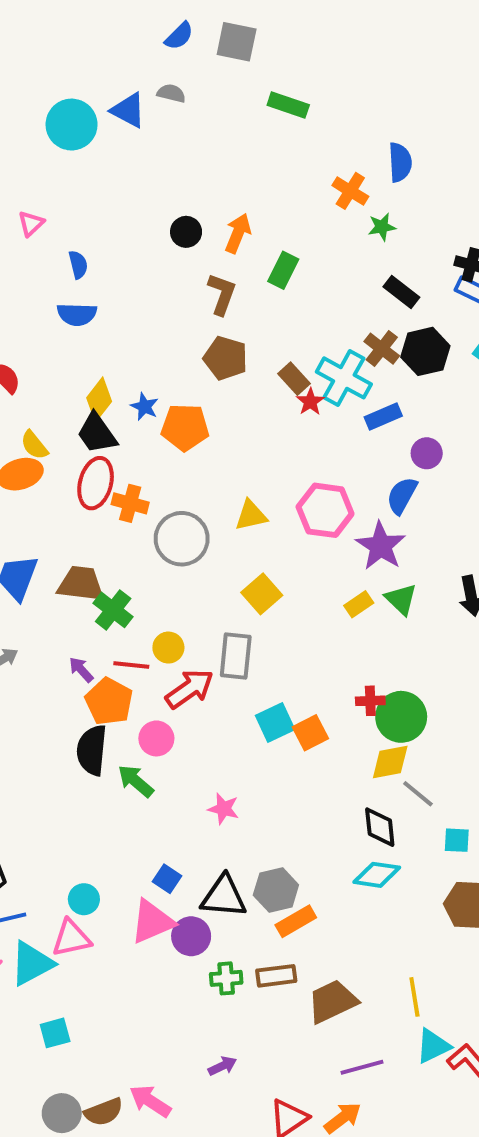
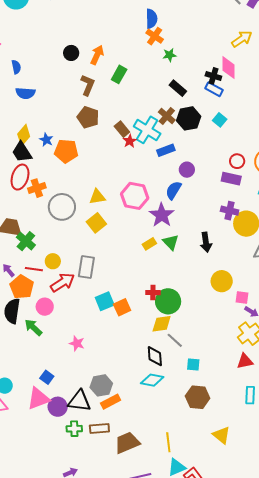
blue semicircle: (400, 162) -> (151, 19), moved
blue semicircle: (77, 314) -> (25, 93), moved
orange cross: (130, 503) -> (37, 188), turned -36
yellow square: (262, 594) -> (96, 223), moved
black triangle: (224, 897) -> (79, 401), moved

